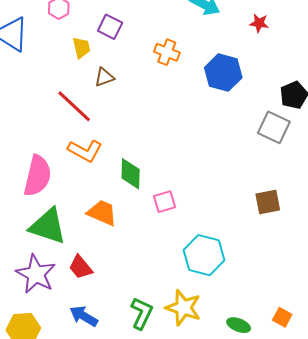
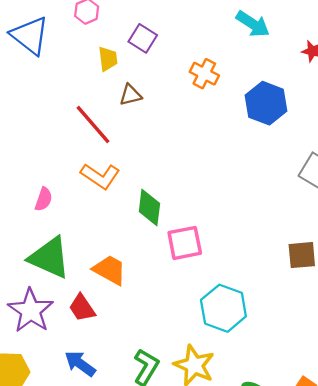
pink semicircle: (38, 176) -> (44, 199), size x0.5
pink square: (164, 202) -> (185, 243), size x1.4
orange trapezoid: (102, 213) -> (110, 270), moved

